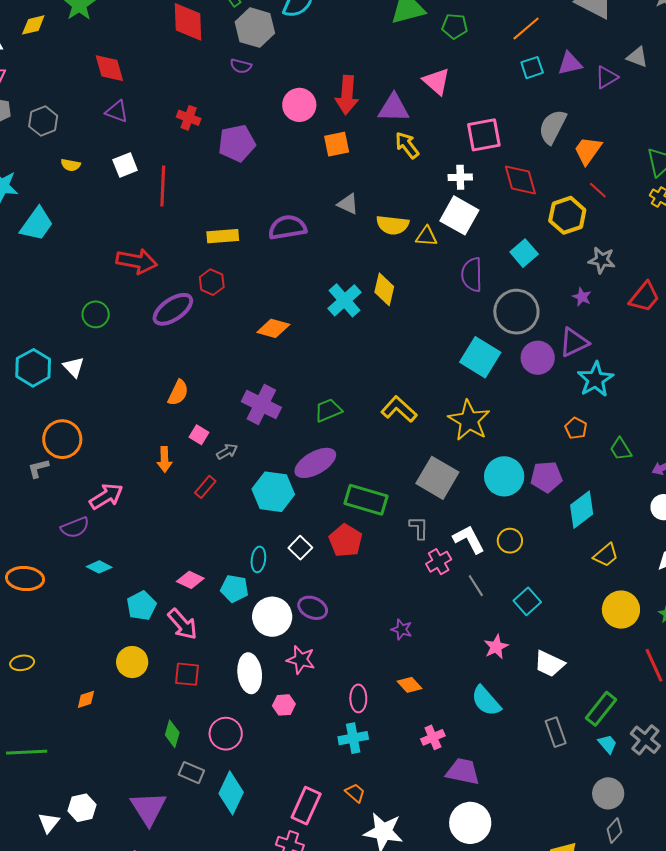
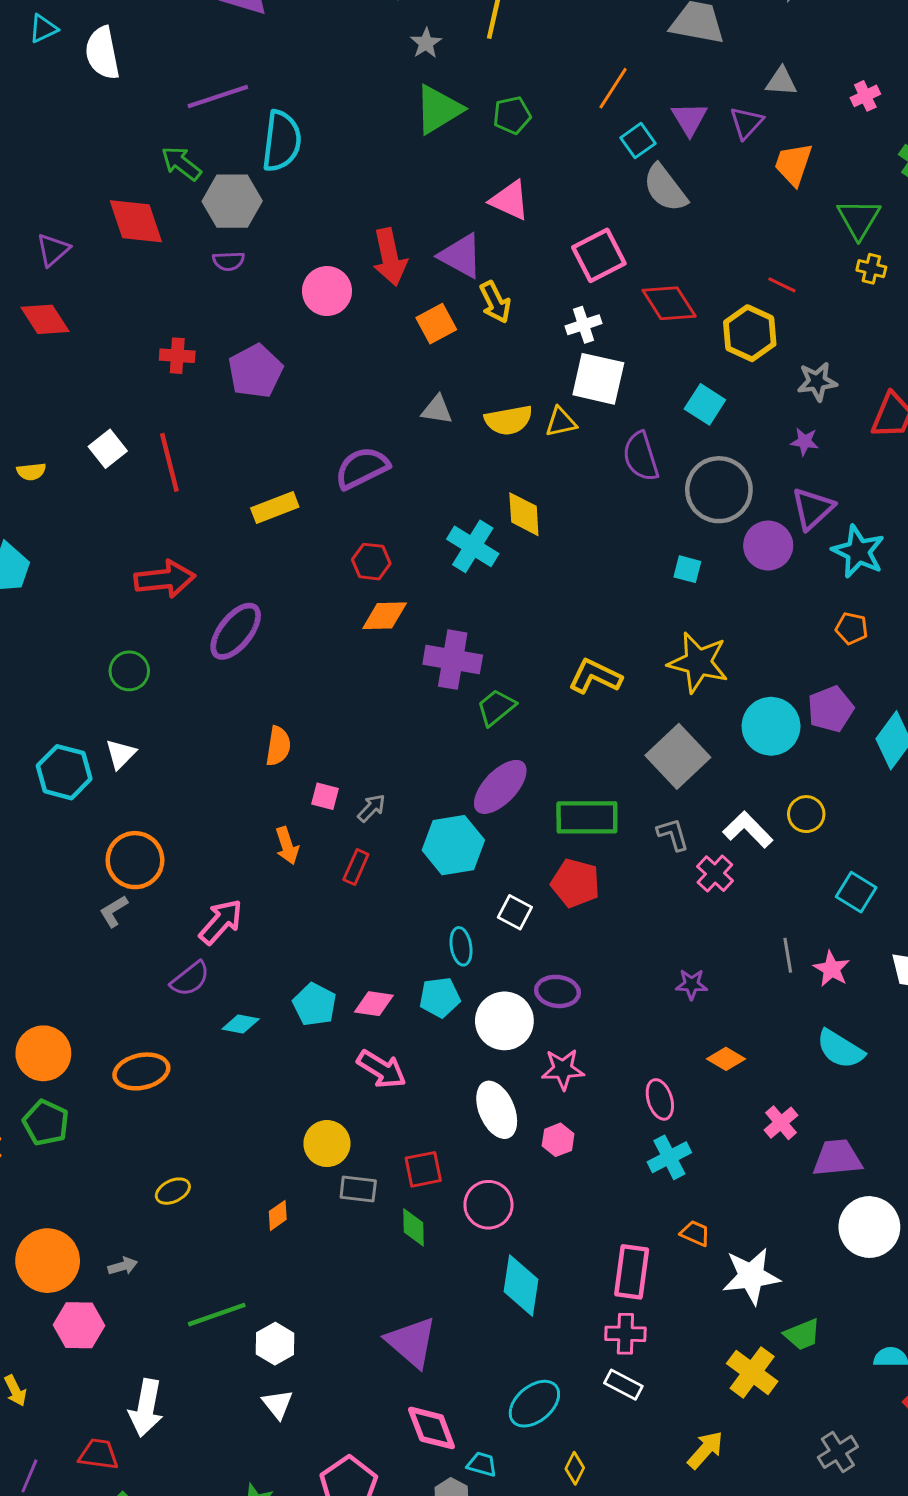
purple triangle: (570, 63) -> (689, 119), turned -32
purple triangle: (394, 108) -> (461, 256), turned 44
purple triangle: (117, 111) -> (53, 250), moved, turned -45
gray semicircle: (553, 127) -> (665, 188), moved, turned -48
orange square: (337, 144) -> (436, 324), moved
yellow arrow: (407, 145) -> (495, 302), turned -152
orange trapezoid: (588, 150) -> (793, 164), moved
red hexagon: (212, 282) -> (371, 562), moved
cyan square: (480, 357) -> (687, 569), size x0.5
white triangle: (74, 367) -> (121, 754), turned 45
purple cross: (261, 405) -> (453, 660), moved
gray square: (437, 478) -> (678, 756), turned 33
gray line: (476, 586) -> (788, 955), moved, turned 40
cyan pentagon: (141, 606) -> (315, 1004), moved
red square: (187, 674) -> (423, 1169), moved
gray rectangle: (191, 773) -> (358, 1189), moved
white hexagon: (82, 808) -> (275, 1344), moved

